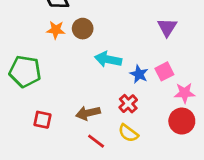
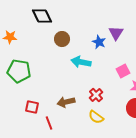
purple triangle: (167, 27) -> (116, 33), moved
orange star: (56, 30) -> (10, 37), moved
blue star: (139, 74) -> (99, 42), moved
red line: (96, 141) -> (49, 123), moved, turned 32

